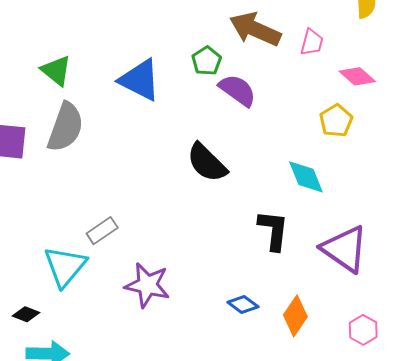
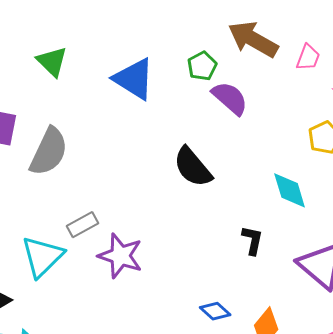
gray semicircle: (65, 127) -> (49, 152), moved
black L-shape: (273, 230) -> (252, 240), size x0.7
purple star: (147, 285) -> (120, 256), moved

